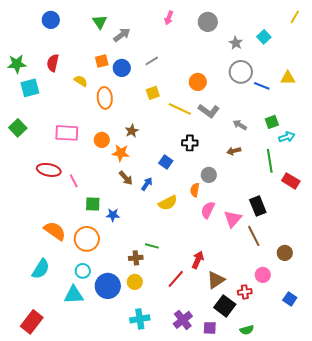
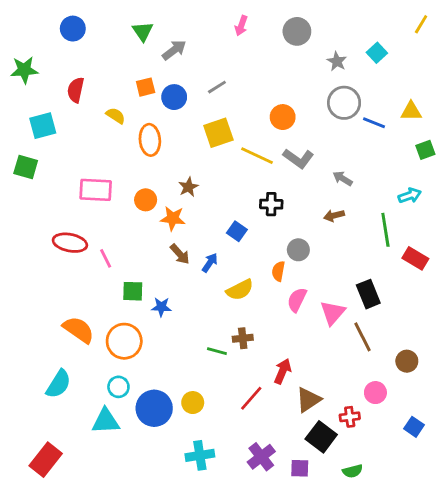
green star: (17, 64) -> (24, 70), moved
yellow square: (153, 93) -> (218, 133), size x1.5
green square: (272, 122) -> (425, 150), moved
green square: (18, 128) -> (26, 167), moved, turned -30
brown cross: (136, 258) -> (243, 338), moved

